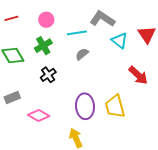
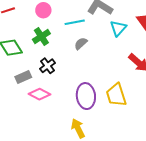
cyan triangle: (120, 41) -> (118, 28), turned 36
gray rectangle: (12, 97) -> (23, 77), moved
pink diamond: (39, 115) -> (39, 94), moved

